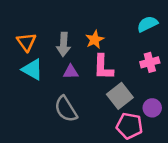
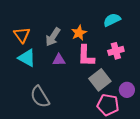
cyan semicircle: (147, 24) -> (112, 20), moved
gray arrow: (64, 44) -> (53, 37), turned 30
pink cross: (150, 62) -> (116, 51), moved
gray semicircle: (66, 109) -> (40, 97), moved

